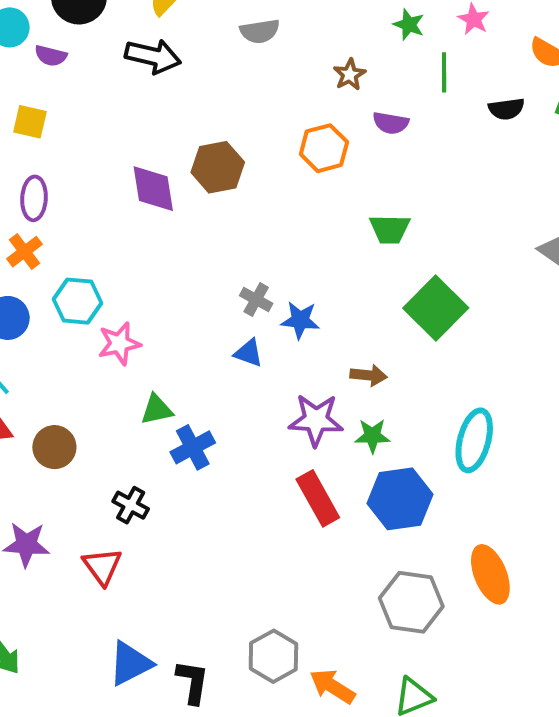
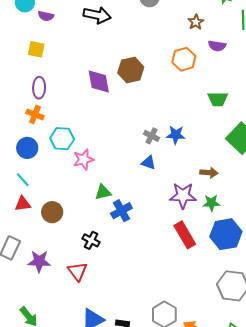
orange cross: (25, 252) -> (35, 114), turned -30
blue star: (300, 320) -> (176, 135), moved

